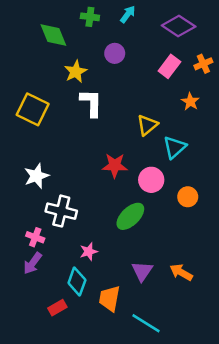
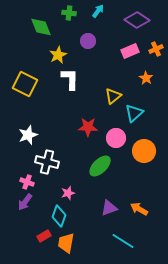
pink rectangle: (169, 66) -> (130, 51), turned 30
orange circle: (188, 197) -> (144, 151), size x1.5
purple triangle: (142, 271) -> (109, 208), turned 36
orange trapezoid: (110, 298) -> (66, 243), moved
cyan line: (146, 323) -> (123, 241), moved

